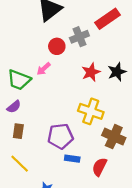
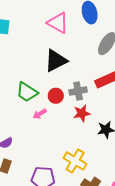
red star: (91, 72) -> (82, 113), moved
green trapezoid: (19, 80) -> (27, 92), moved

